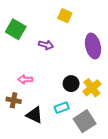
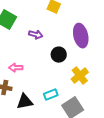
black circle: (71, 84) -> (59, 55), moved
black triangle: (34, 115) -> (25, 102), turned -36

